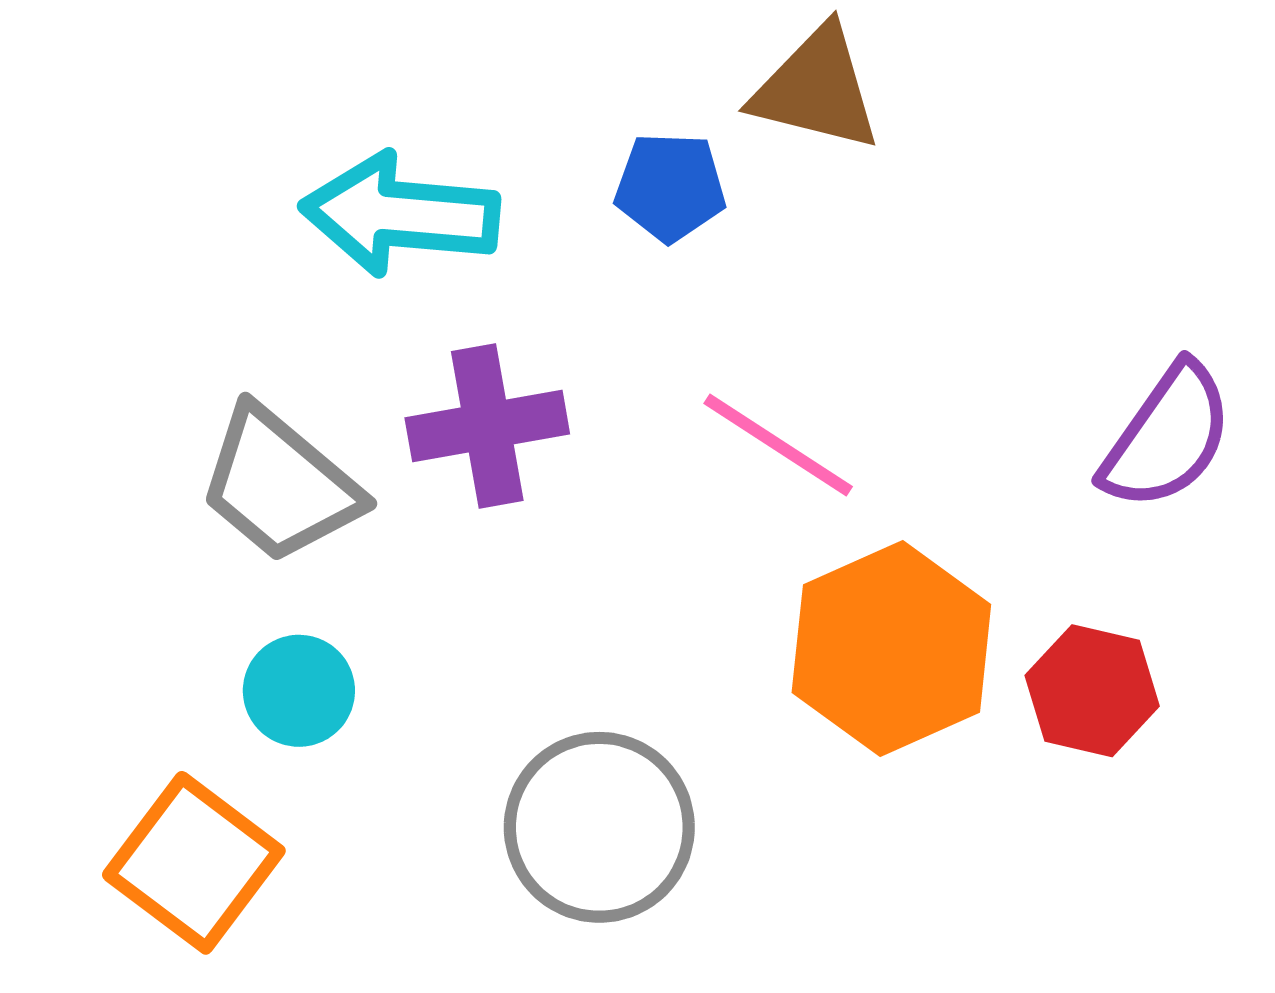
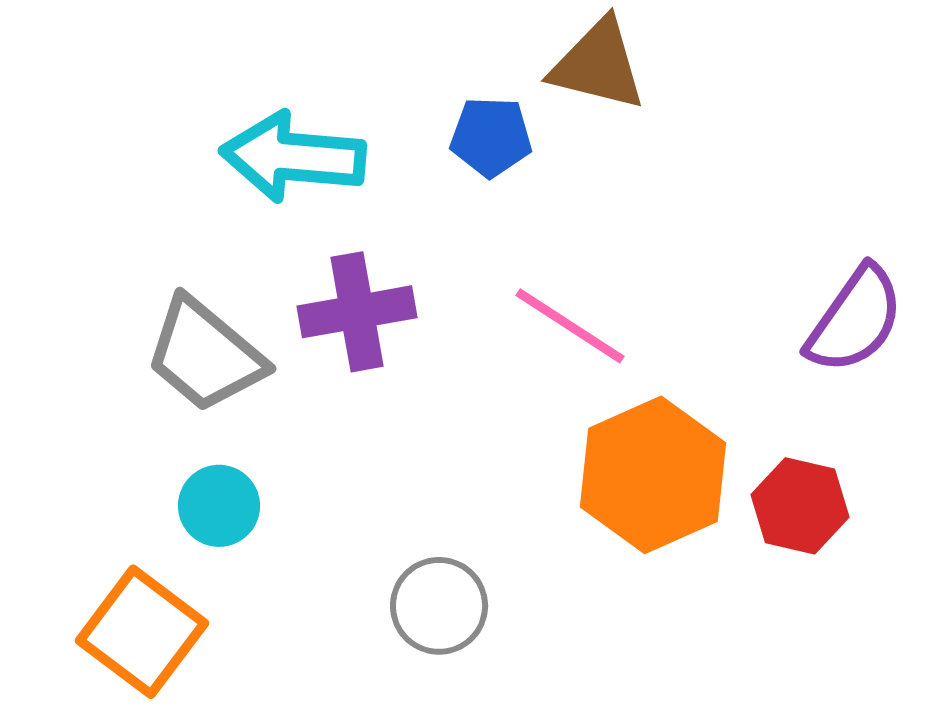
gray circle: (599, 827) -> (439, 606), size x0.7

